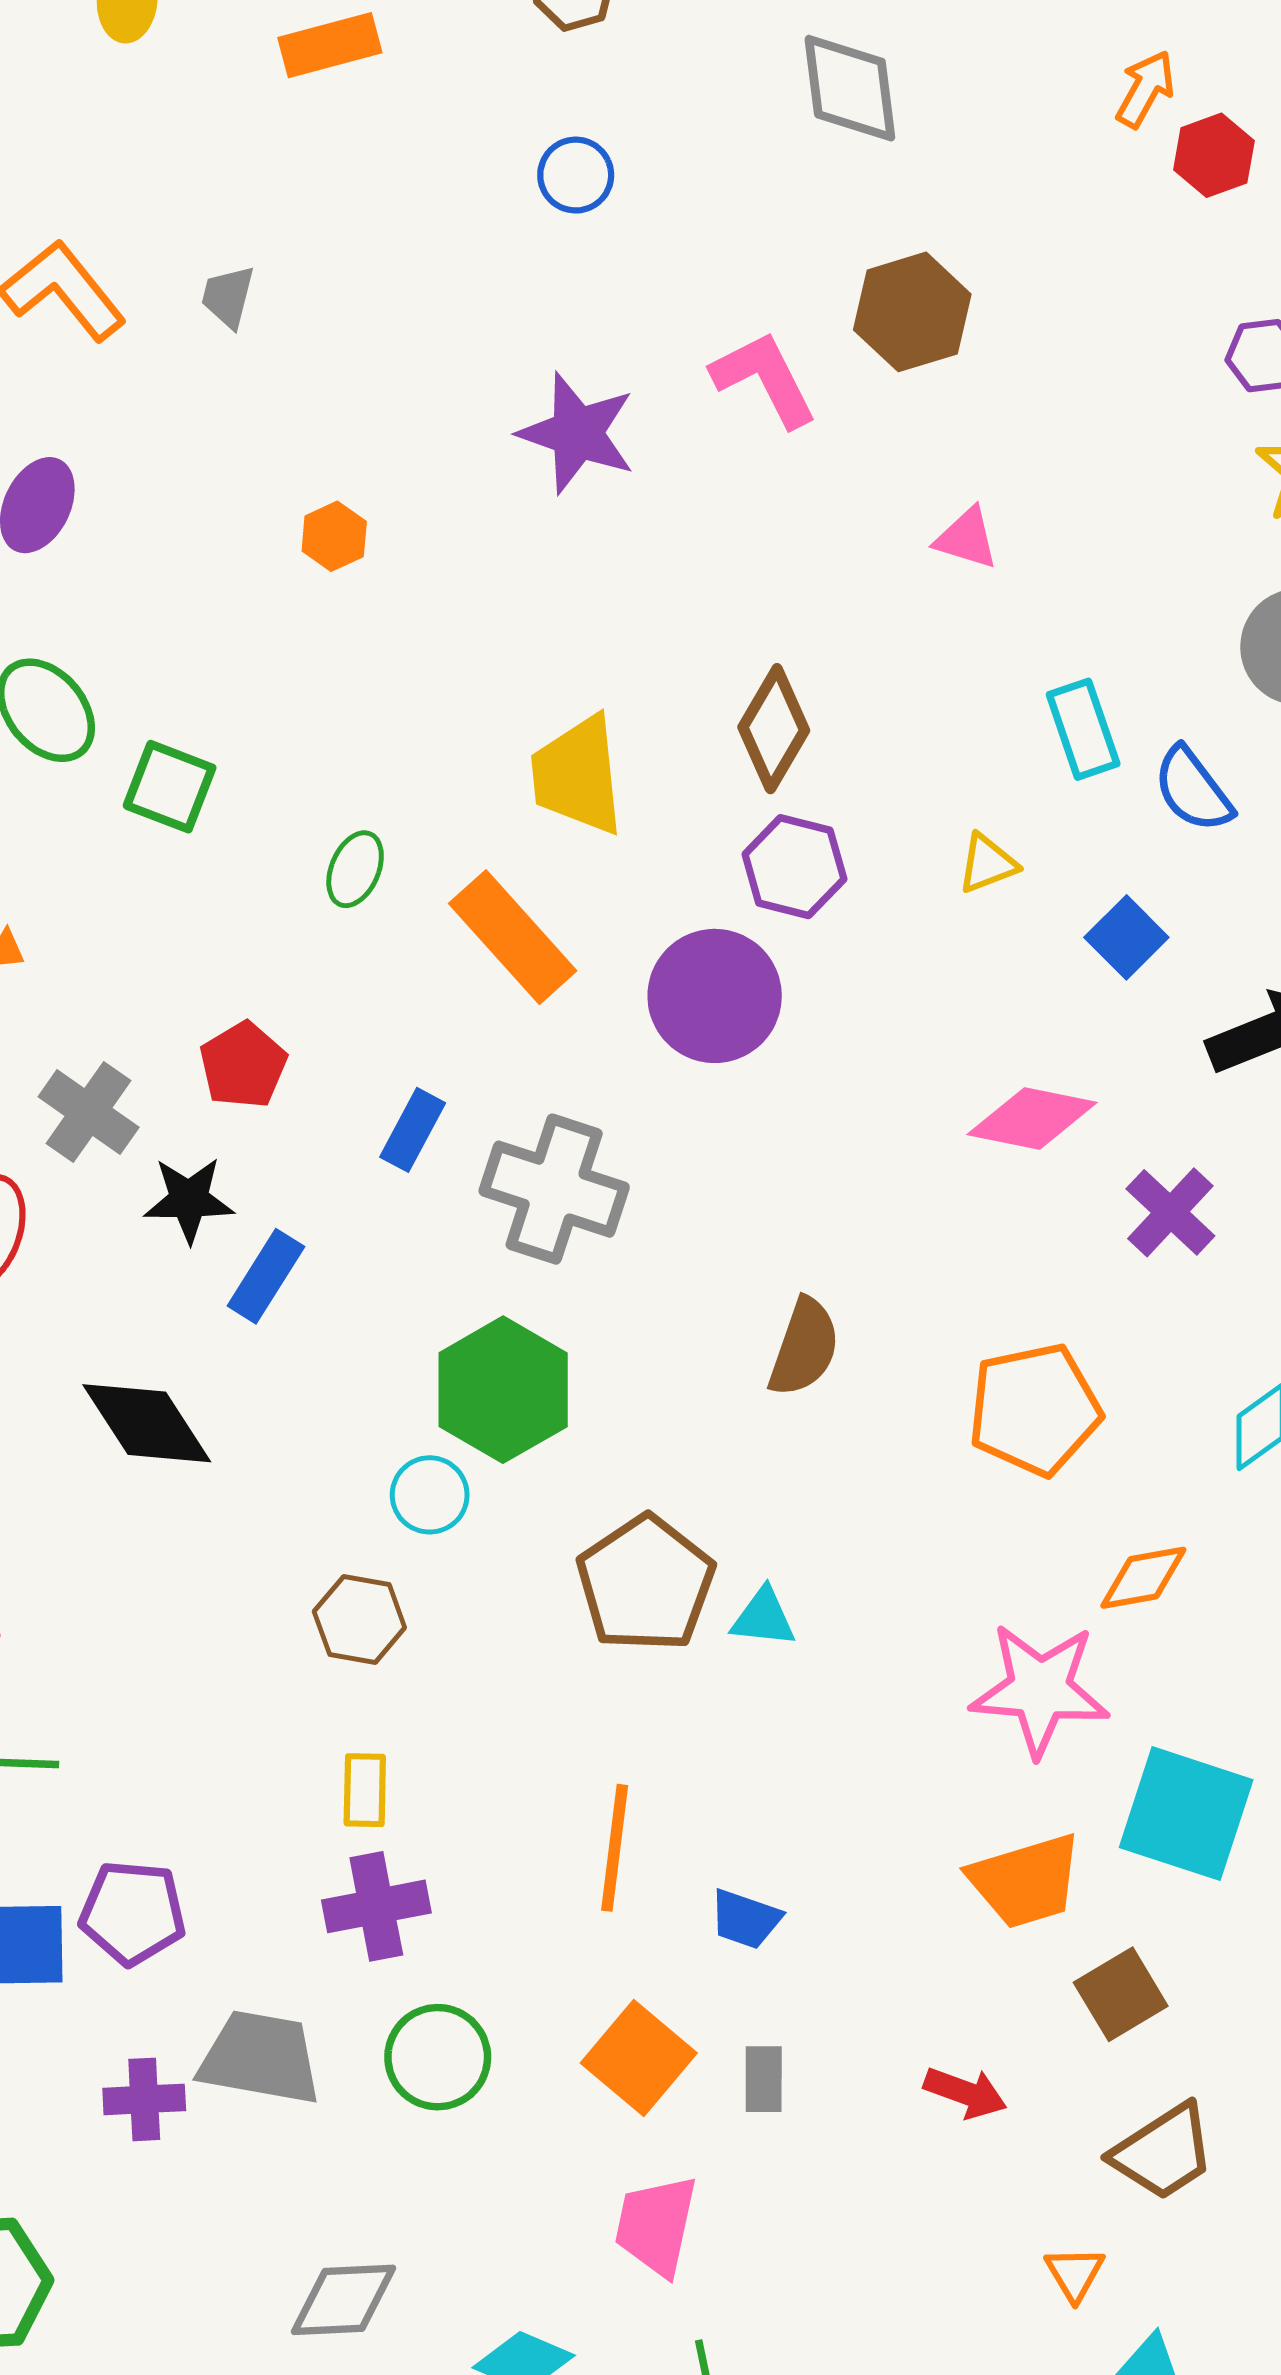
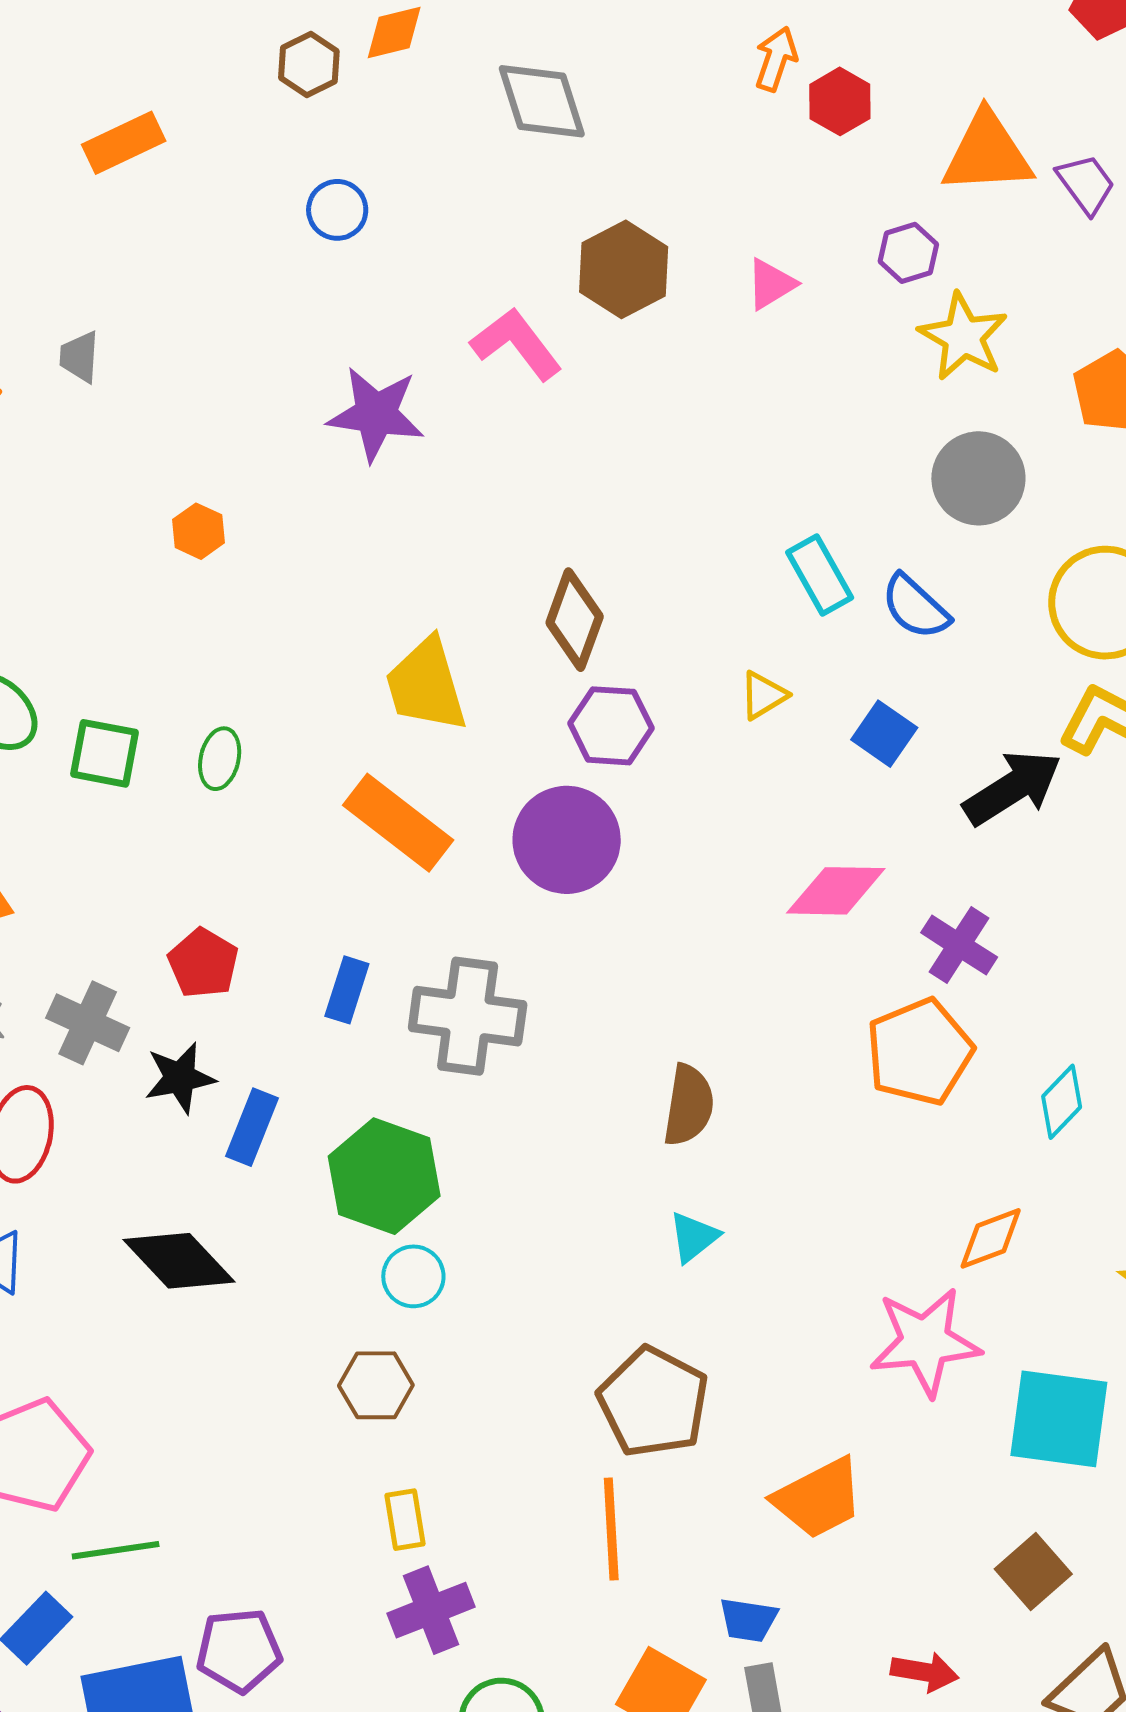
pink triangle: (967, 538) -> (771, 284), moved, turned -38
green ellipse: (355, 869) -> (220, 759), moved
green hexagon: (503, 1390) -> (384, 1176), moved
orange pentagon: (1034, 1409) -> (919, 1052), moved
brown pentagon: (646, 1584) -> (653, 1402), moved
cyan triangle: (763, 1618) -> (694, 1237), moved, turned -34
orange trapezoid: (1026, 1881) -> (819, 1498), moved
blue trapezoid: (745, 1919) -> (748, 1620), moved

